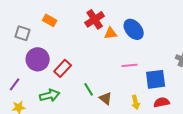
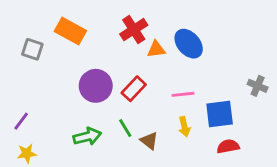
orange rectangle: (50, 20) -> (70, 31), size x1.5
purple circle: (38, 59) -> (96, 86), moved
red rectangle: (63, 68) -> (134, 89), moved
green arrow: (50, 95) -> (87, 137), moved
yellow arrow: (136, 102) -> (184, 127), moved

